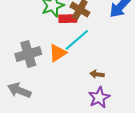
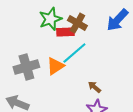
brown arrow: (97, 74) -> (94, 87), turned 32

